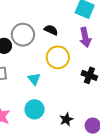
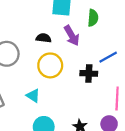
black semicircle: (51, 30) -> (44, 38), moved

